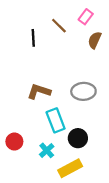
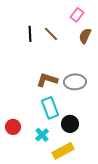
brown line: (59, 26) -> (51, 34), moved
brown L-shape: (39, 91) -> (47, 80), moved

